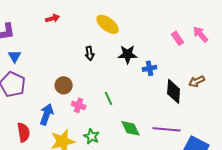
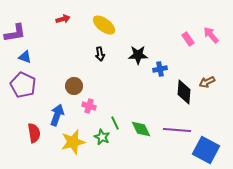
yellow ellipse: (108, 24) -> (104, 25), moved
blue triangle: (15, 56) -> (25, 57), turned -40
green line: (109, 98) -> (115, 123), moved

